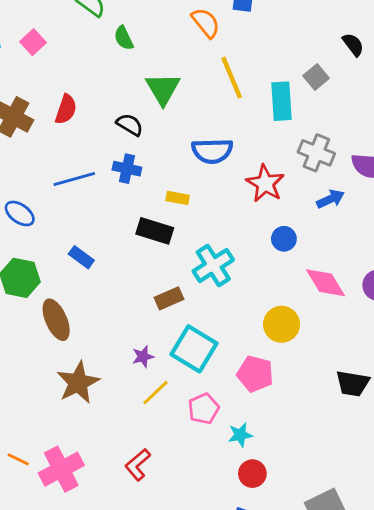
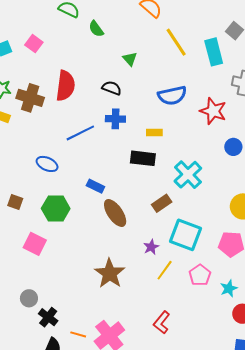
green triangle: (163, 89) -> (130, 59), size x0.6
red semicircle: (66, 109) -> (65, 86), size x1.4
brown ellipse: (56, 320) -> (115, 213), moved

